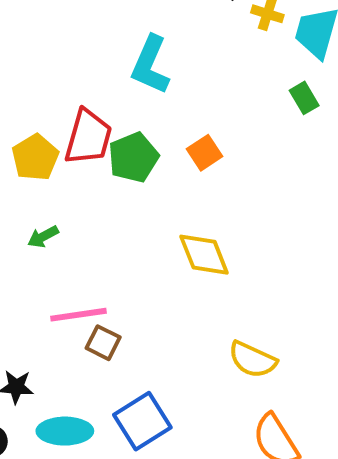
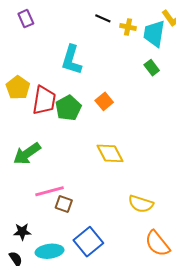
yellow pentagon: (35, 157) -> (18, 88), moved
green arrow: (43, 237) -> (27, 154), size x1.8

